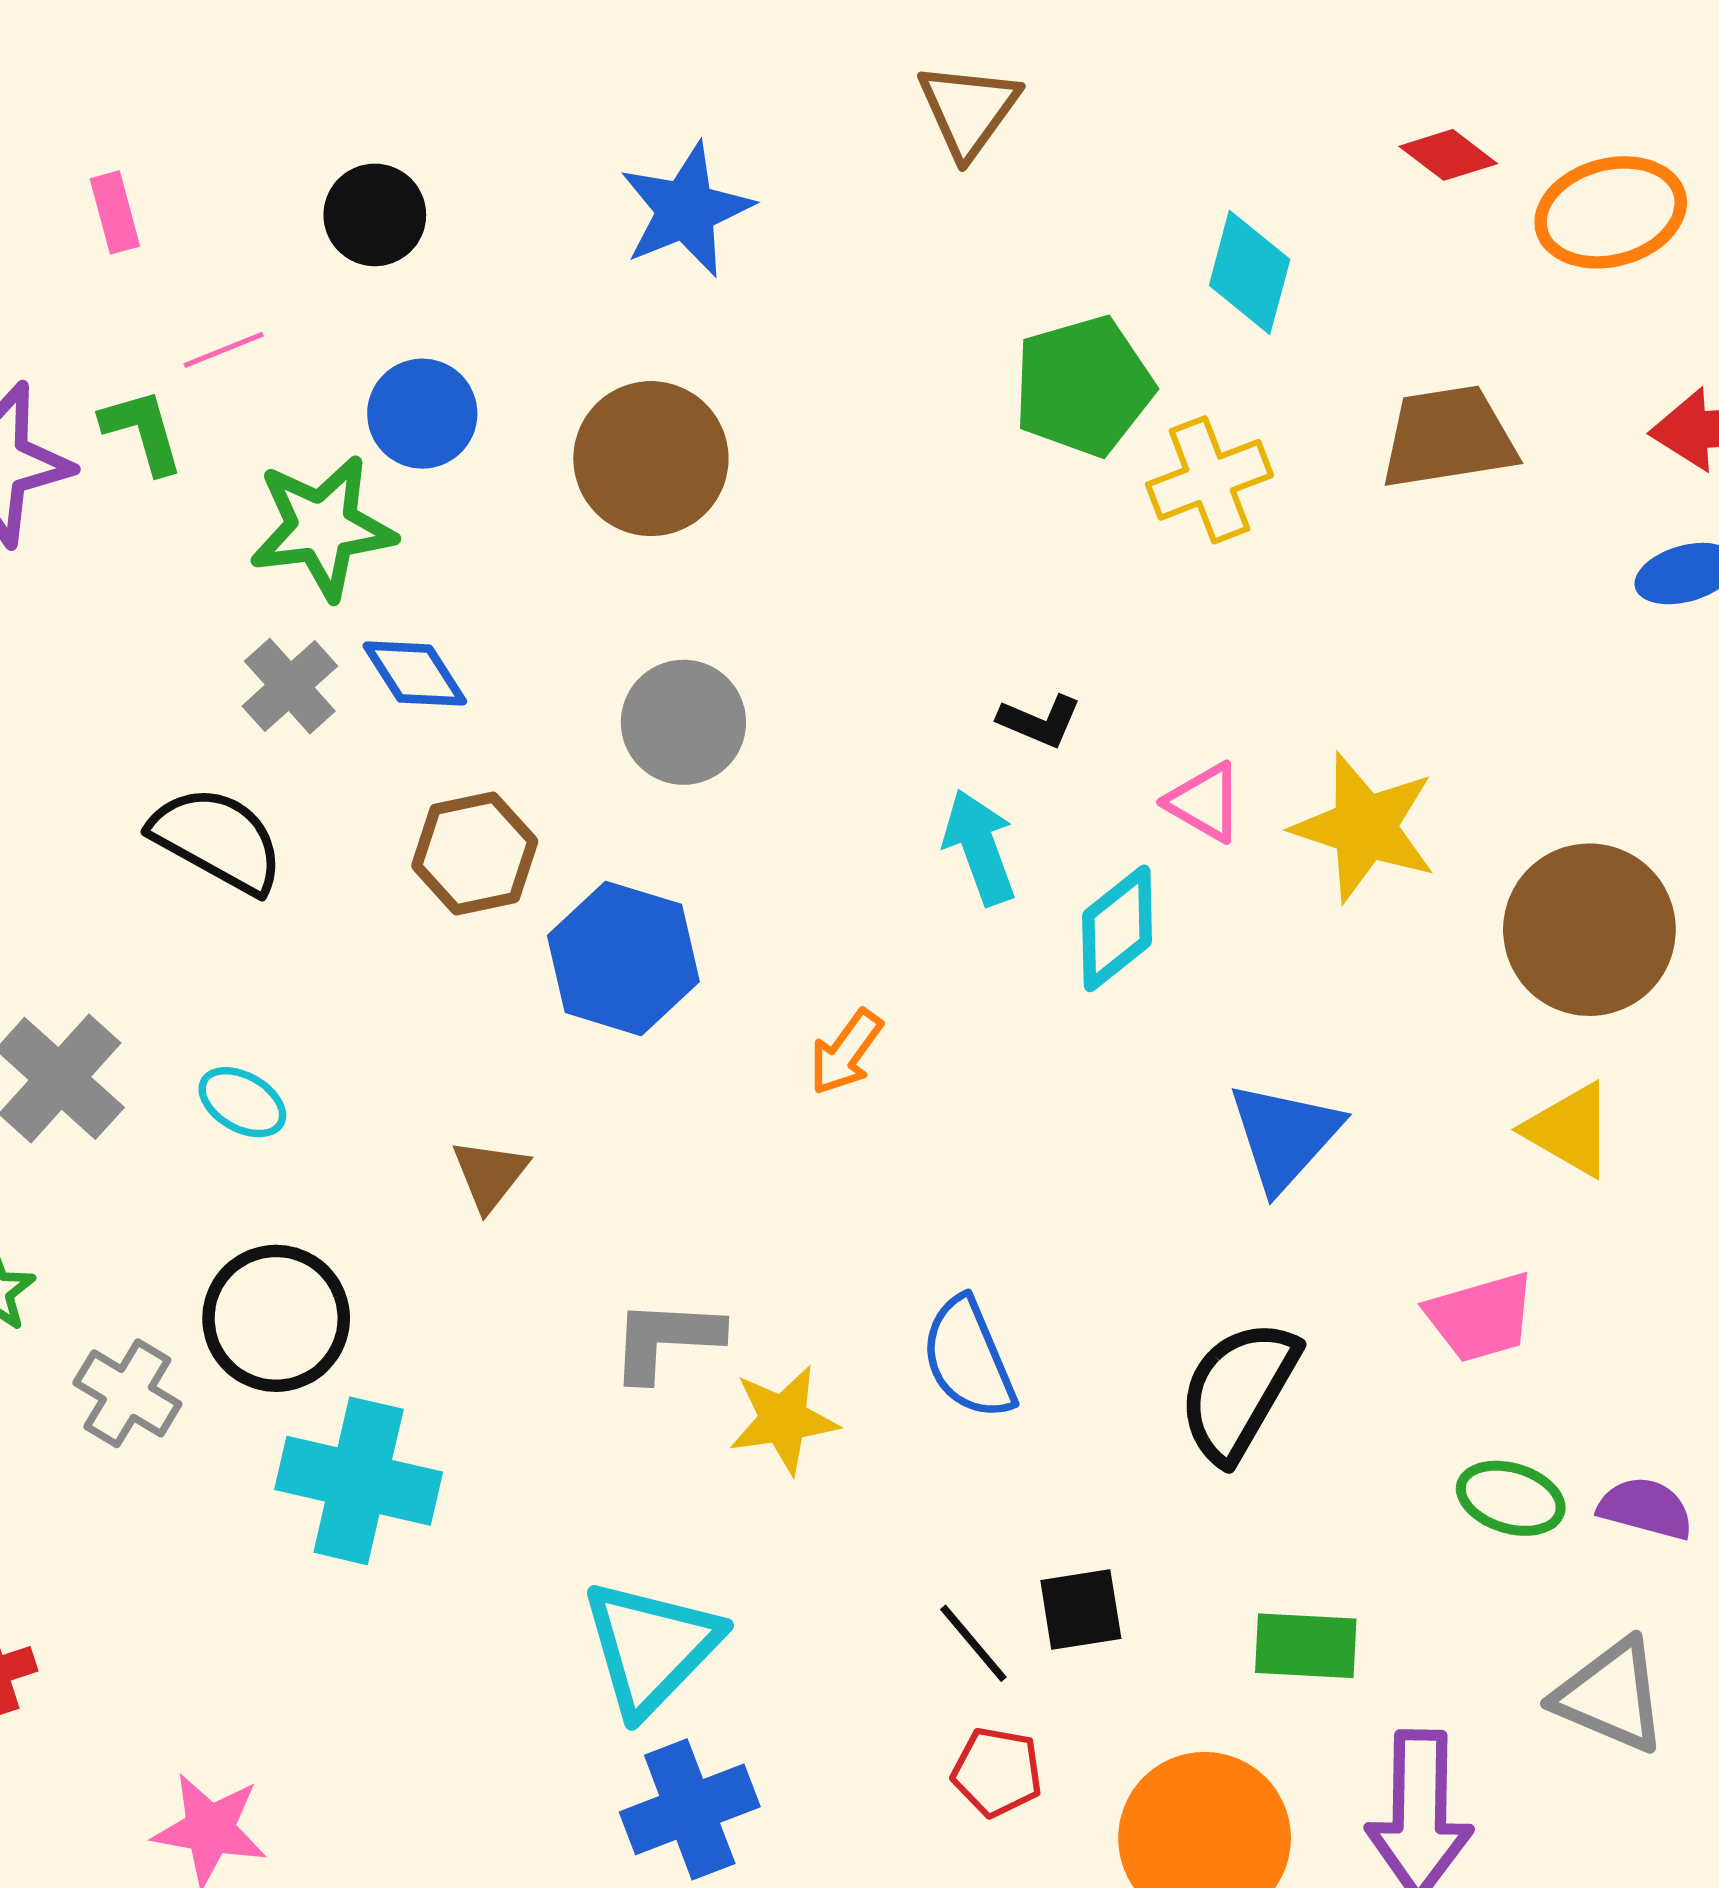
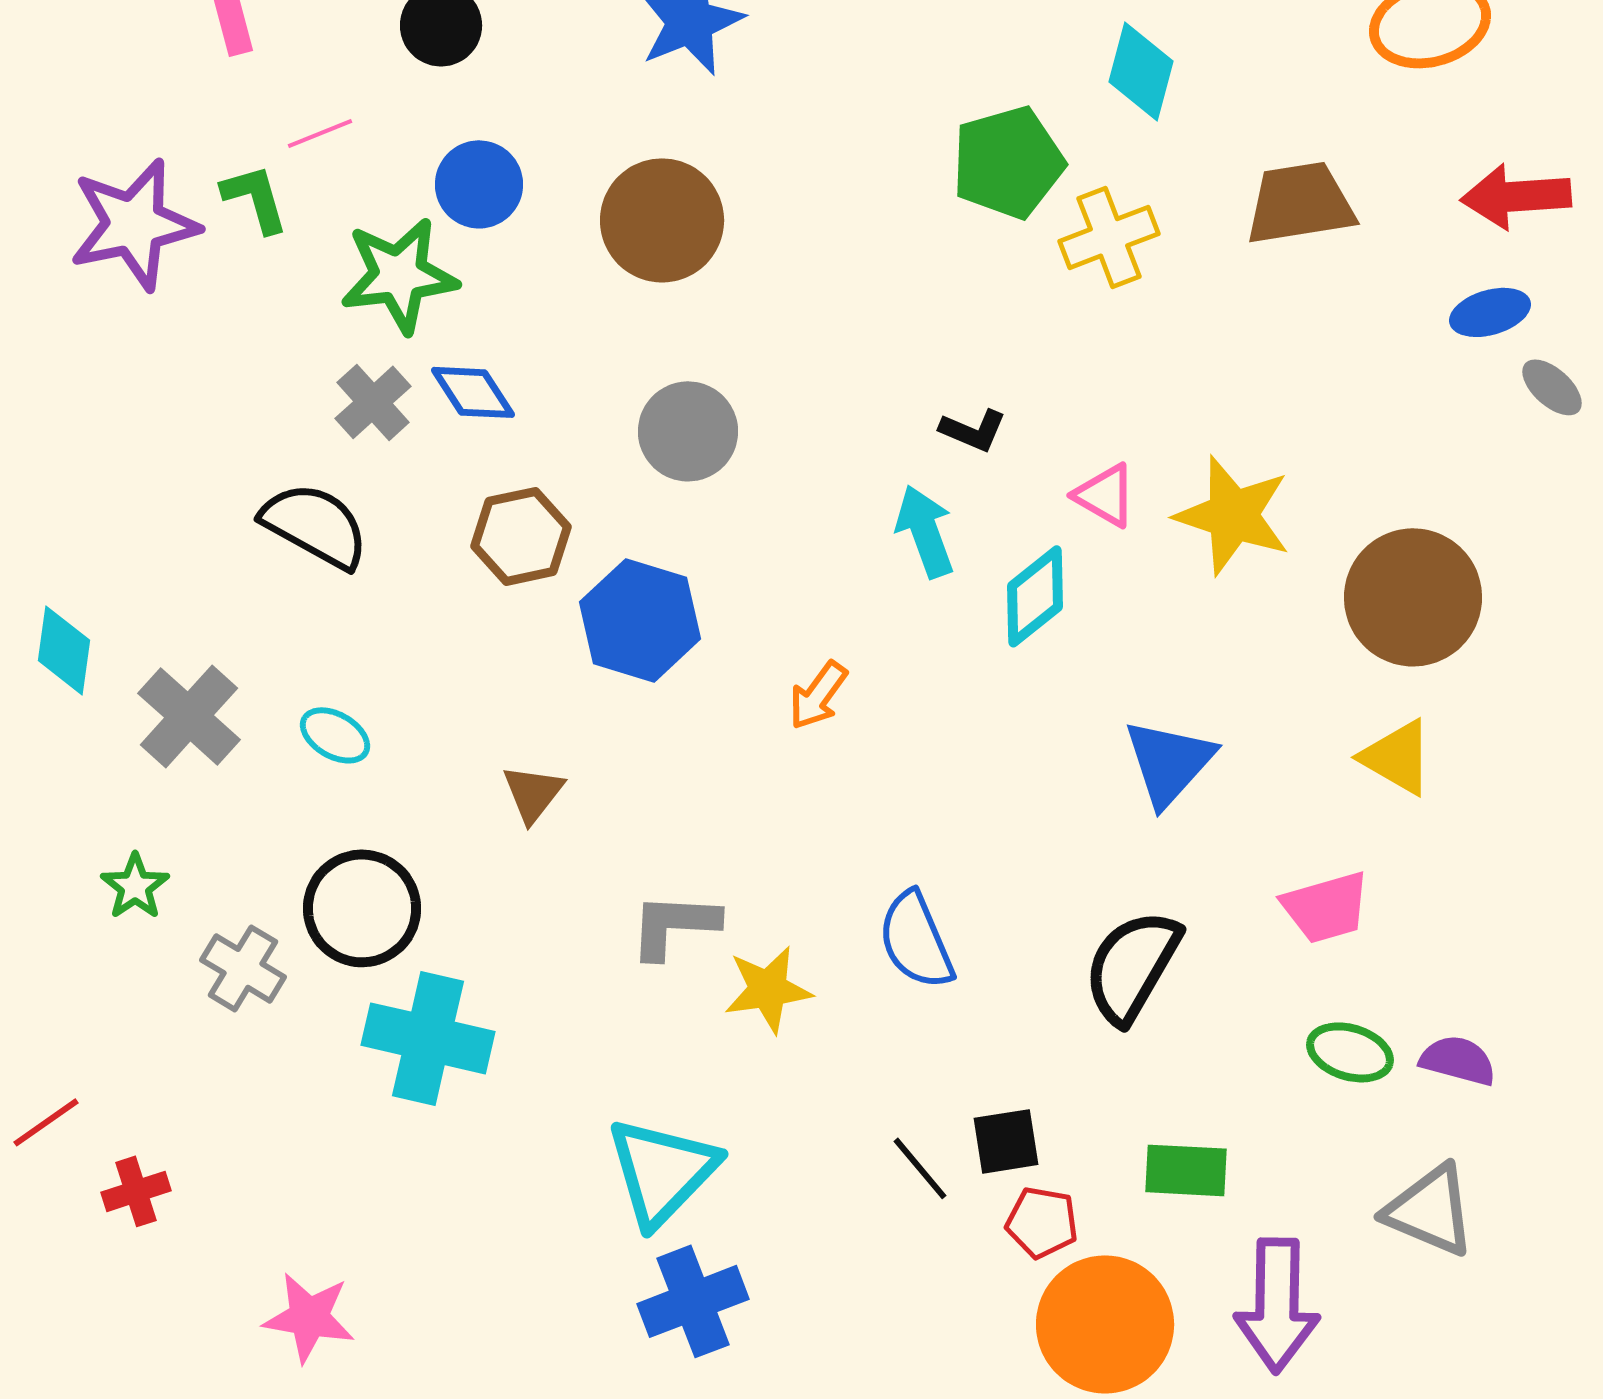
red pentagon: (997, 1772) -> (1042, 1222), moved

